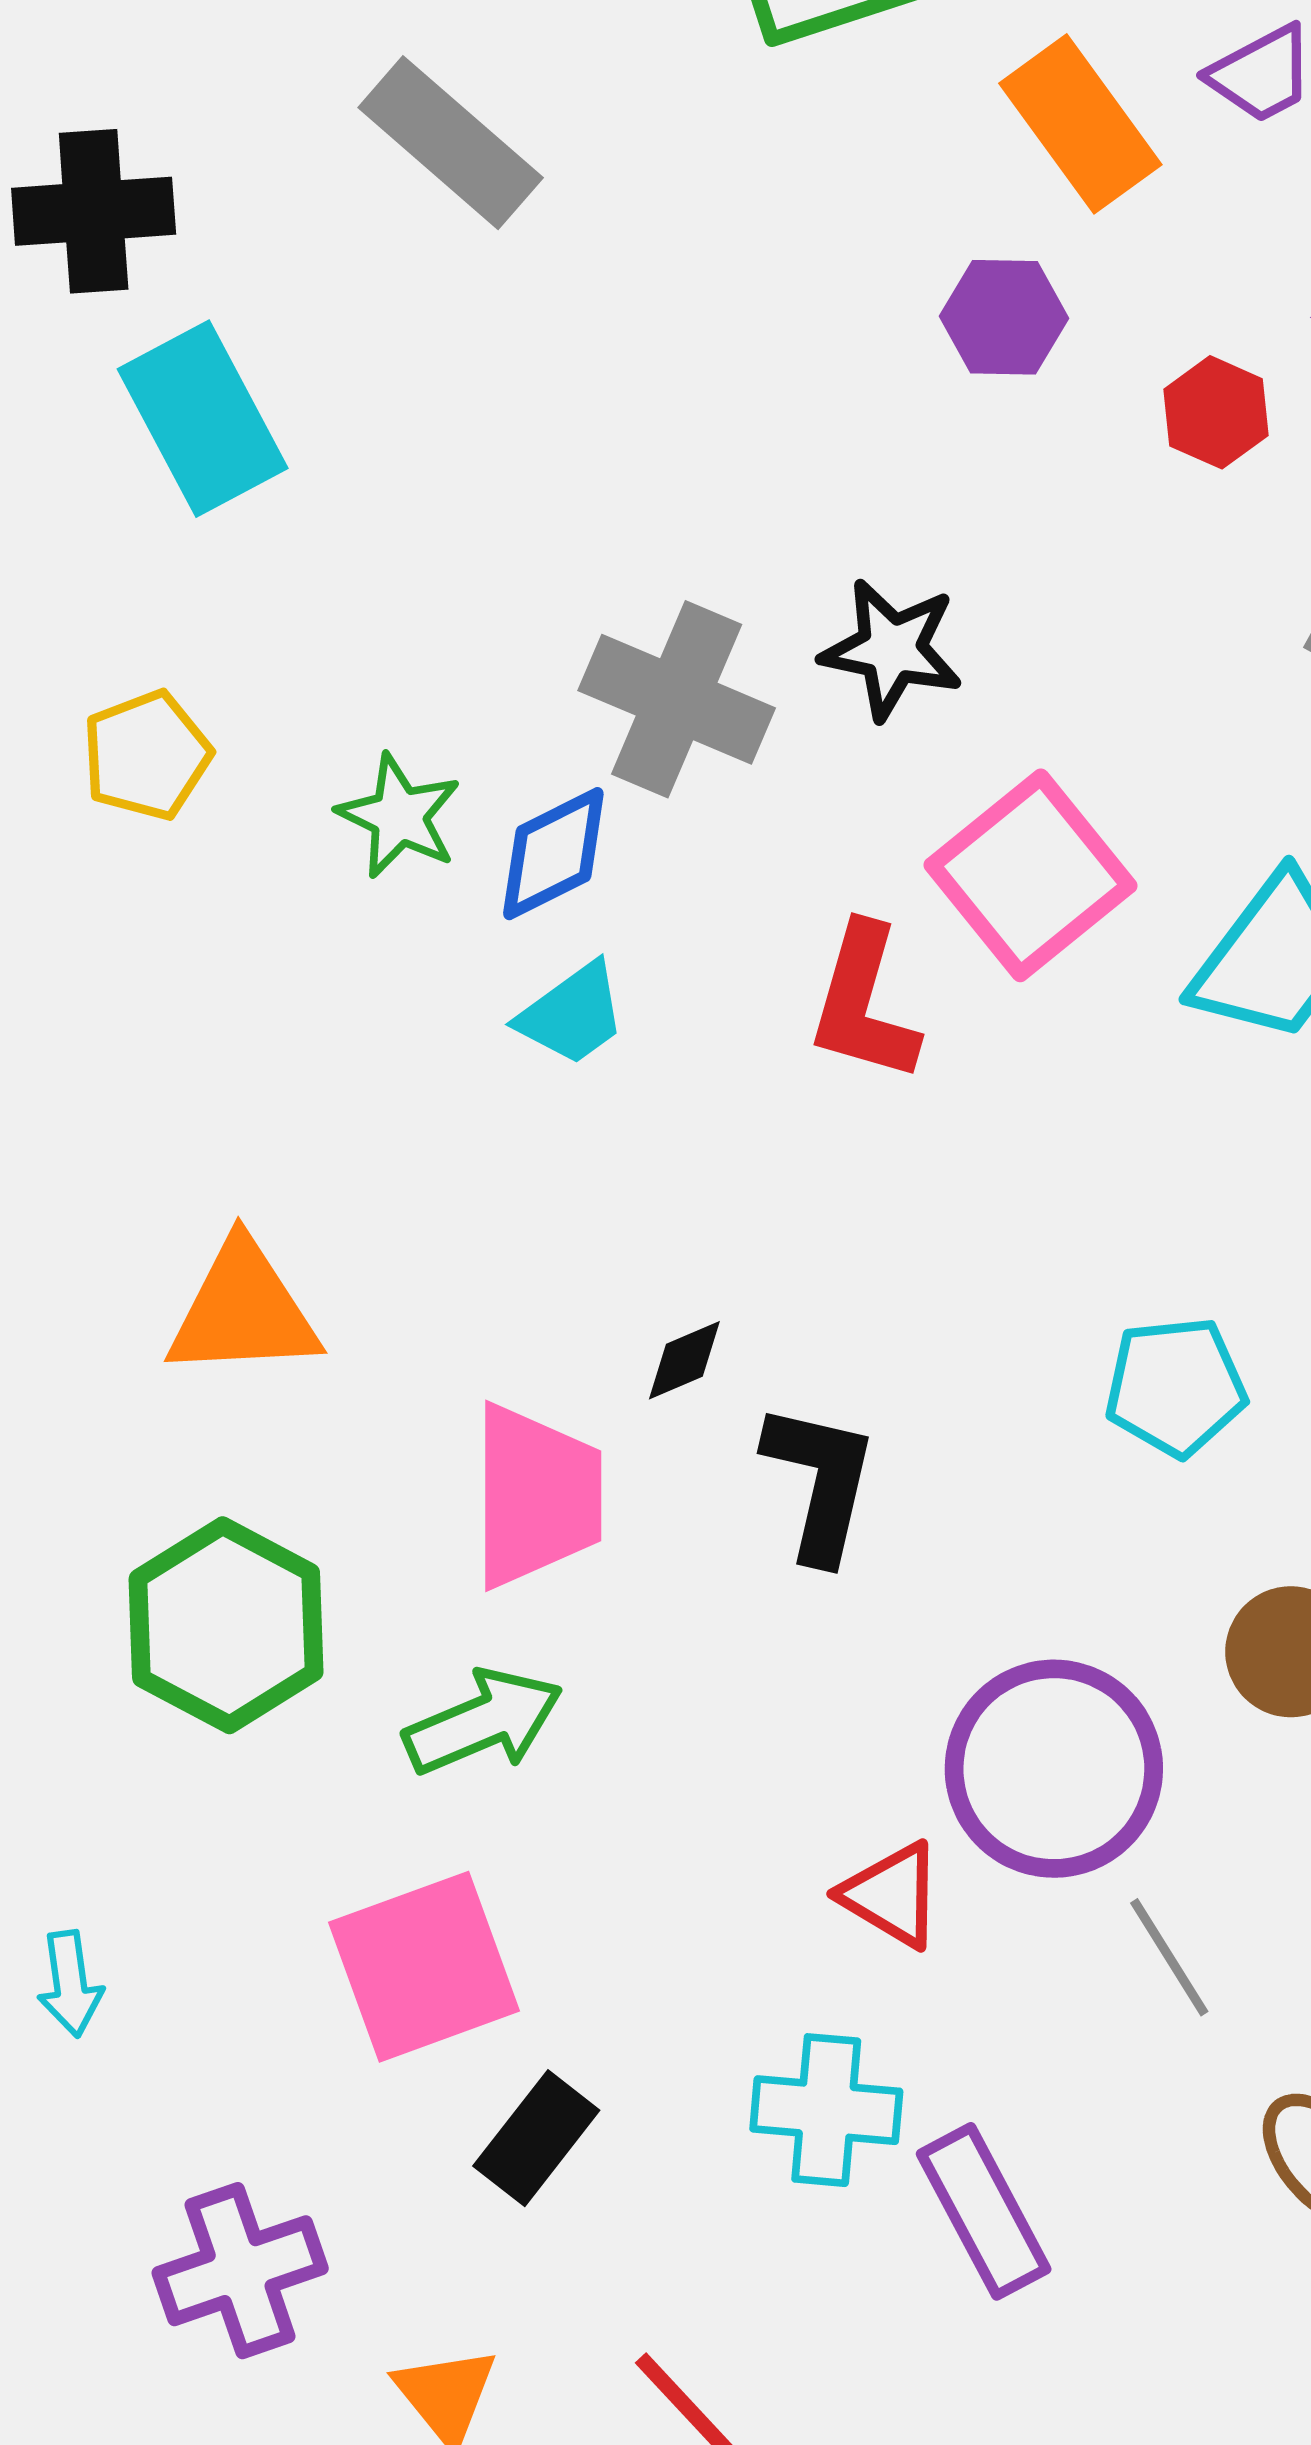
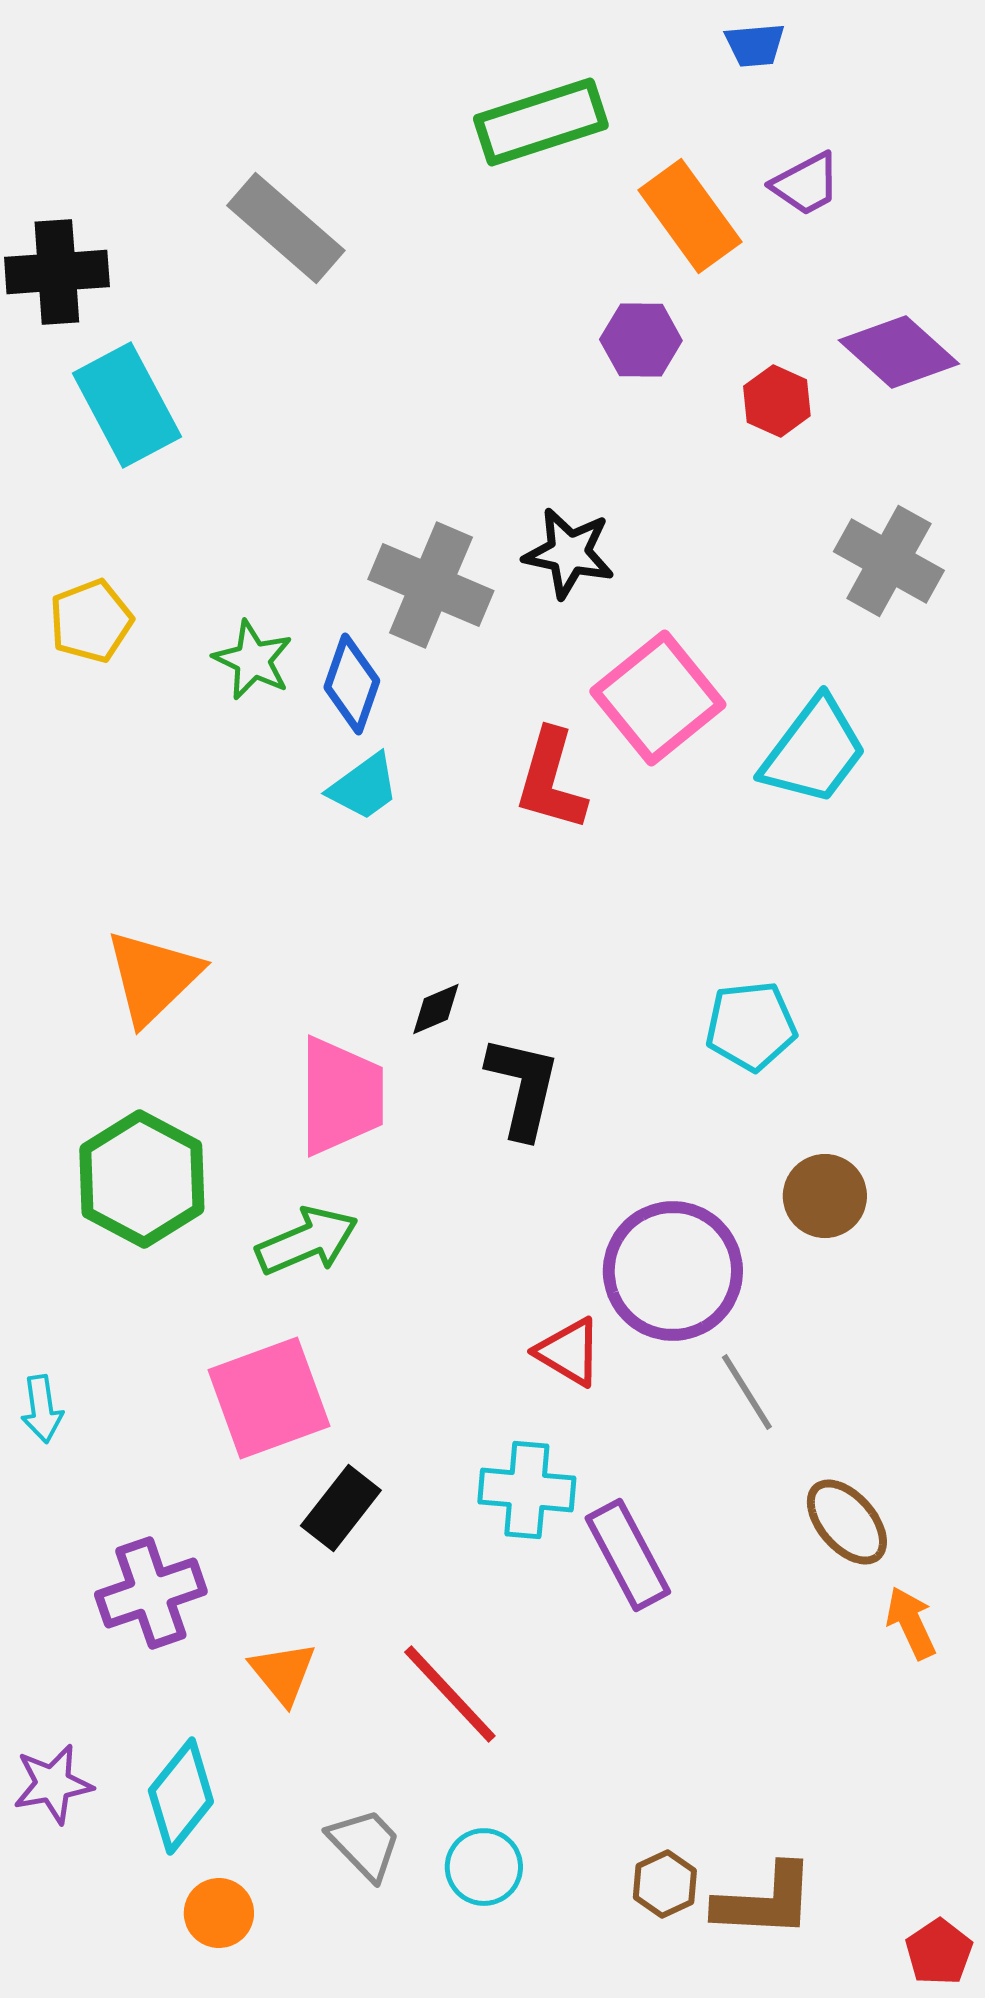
blue diamond: (553, 854) -> (352, 684), turned -44
orange triangle: (243, 1310) -> (153, 977), turned -41

